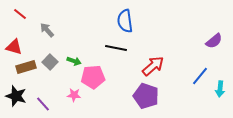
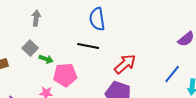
gray arrow: (47, 30) -> (36, 18), moved, turned 49
gray square: (50, 62) -> (30, 48), moved

